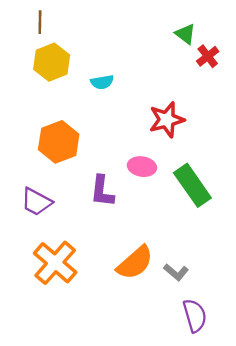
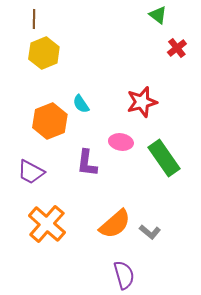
green triangle: (185, 34) -> (158, 15), moved
cyan semicircle: (102, 82) -> (81, 104), moved, turned 66
purple semicircle: (195, 316) -> (124, 275), moved

